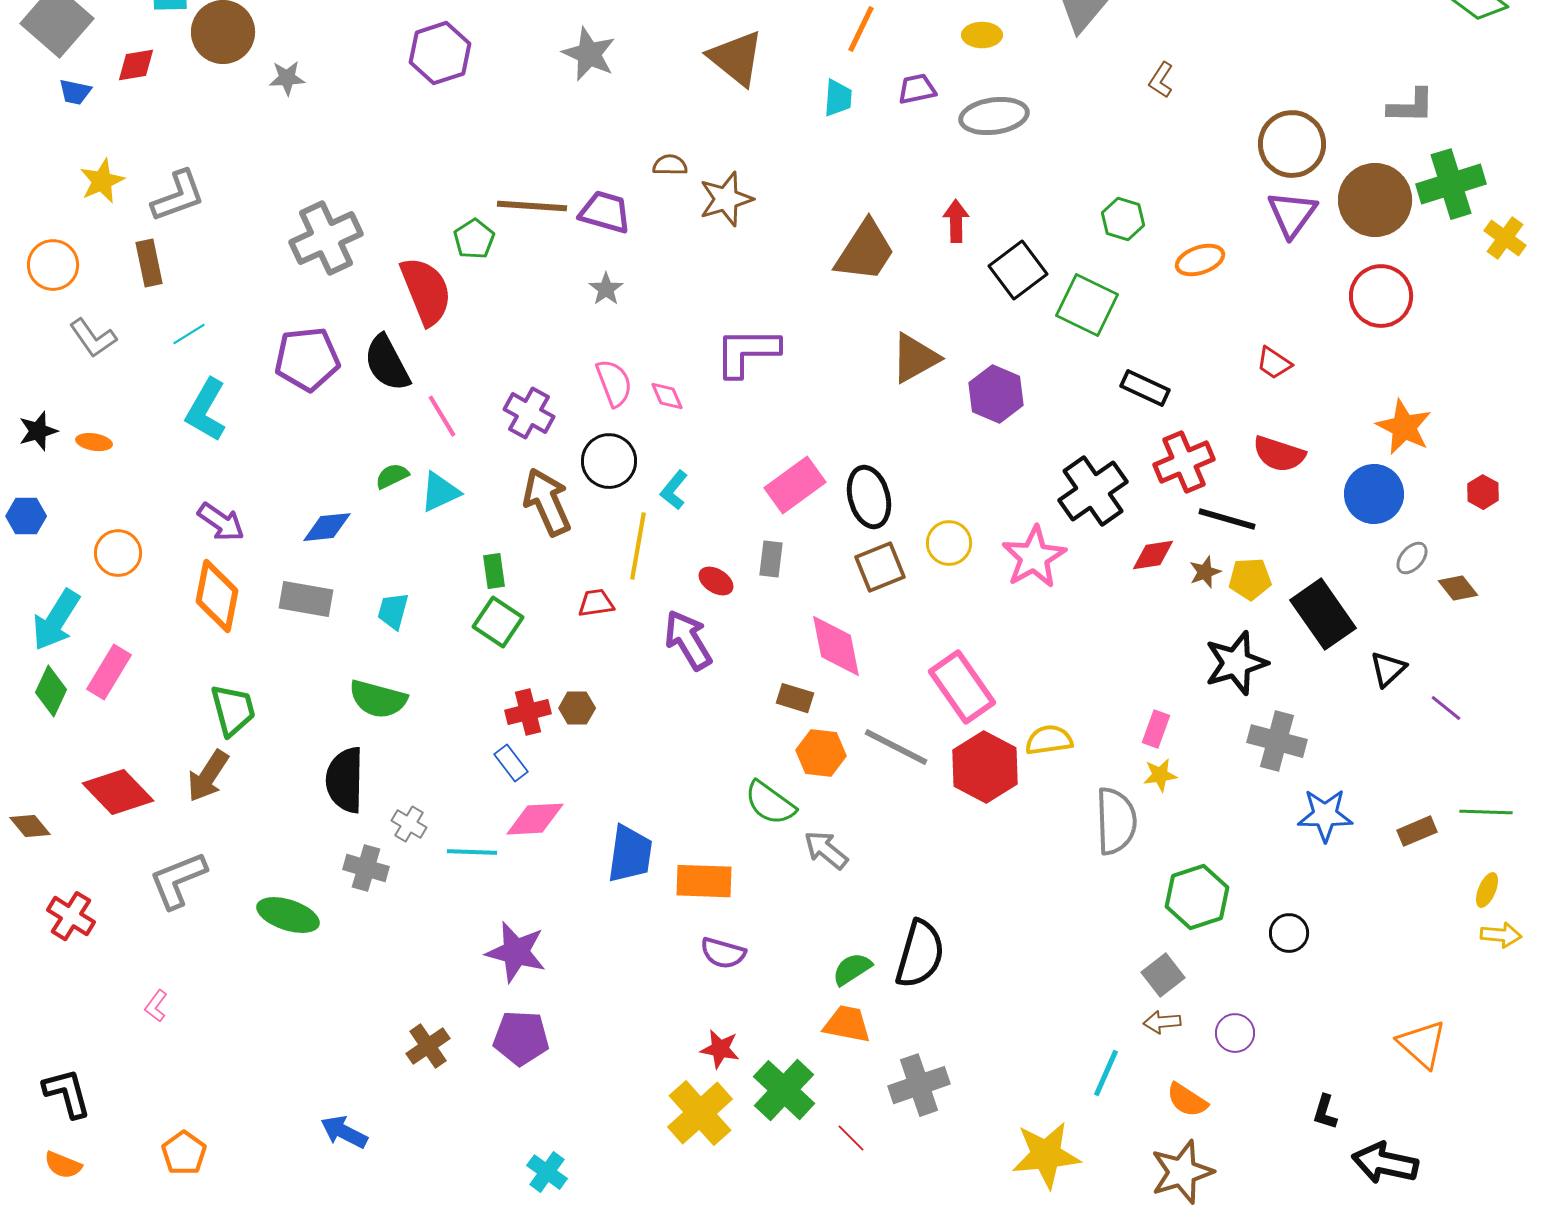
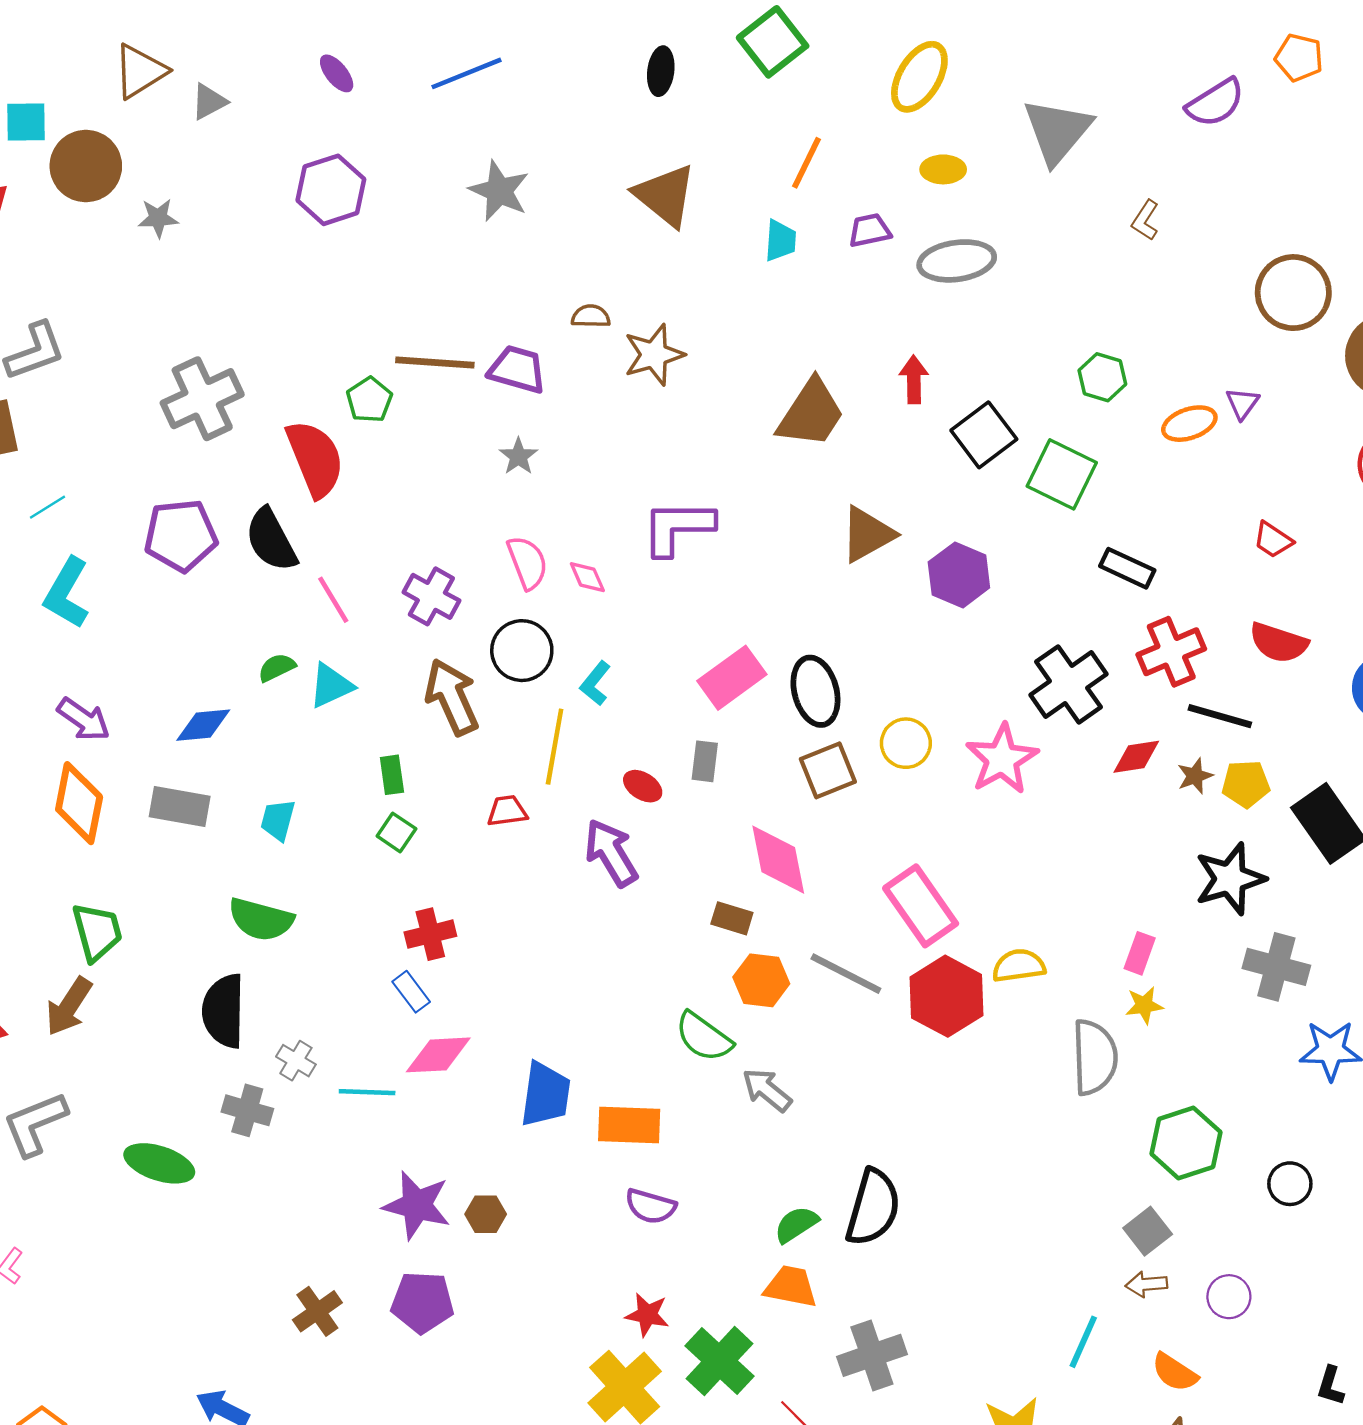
purple triangle: (1292, 214) -> (1242, 403), moved, size x0.6
green square: (498, 622) -> (396, 832), size x0.7
brown hexagon: (577, 708) -> (486, 1214), moved

